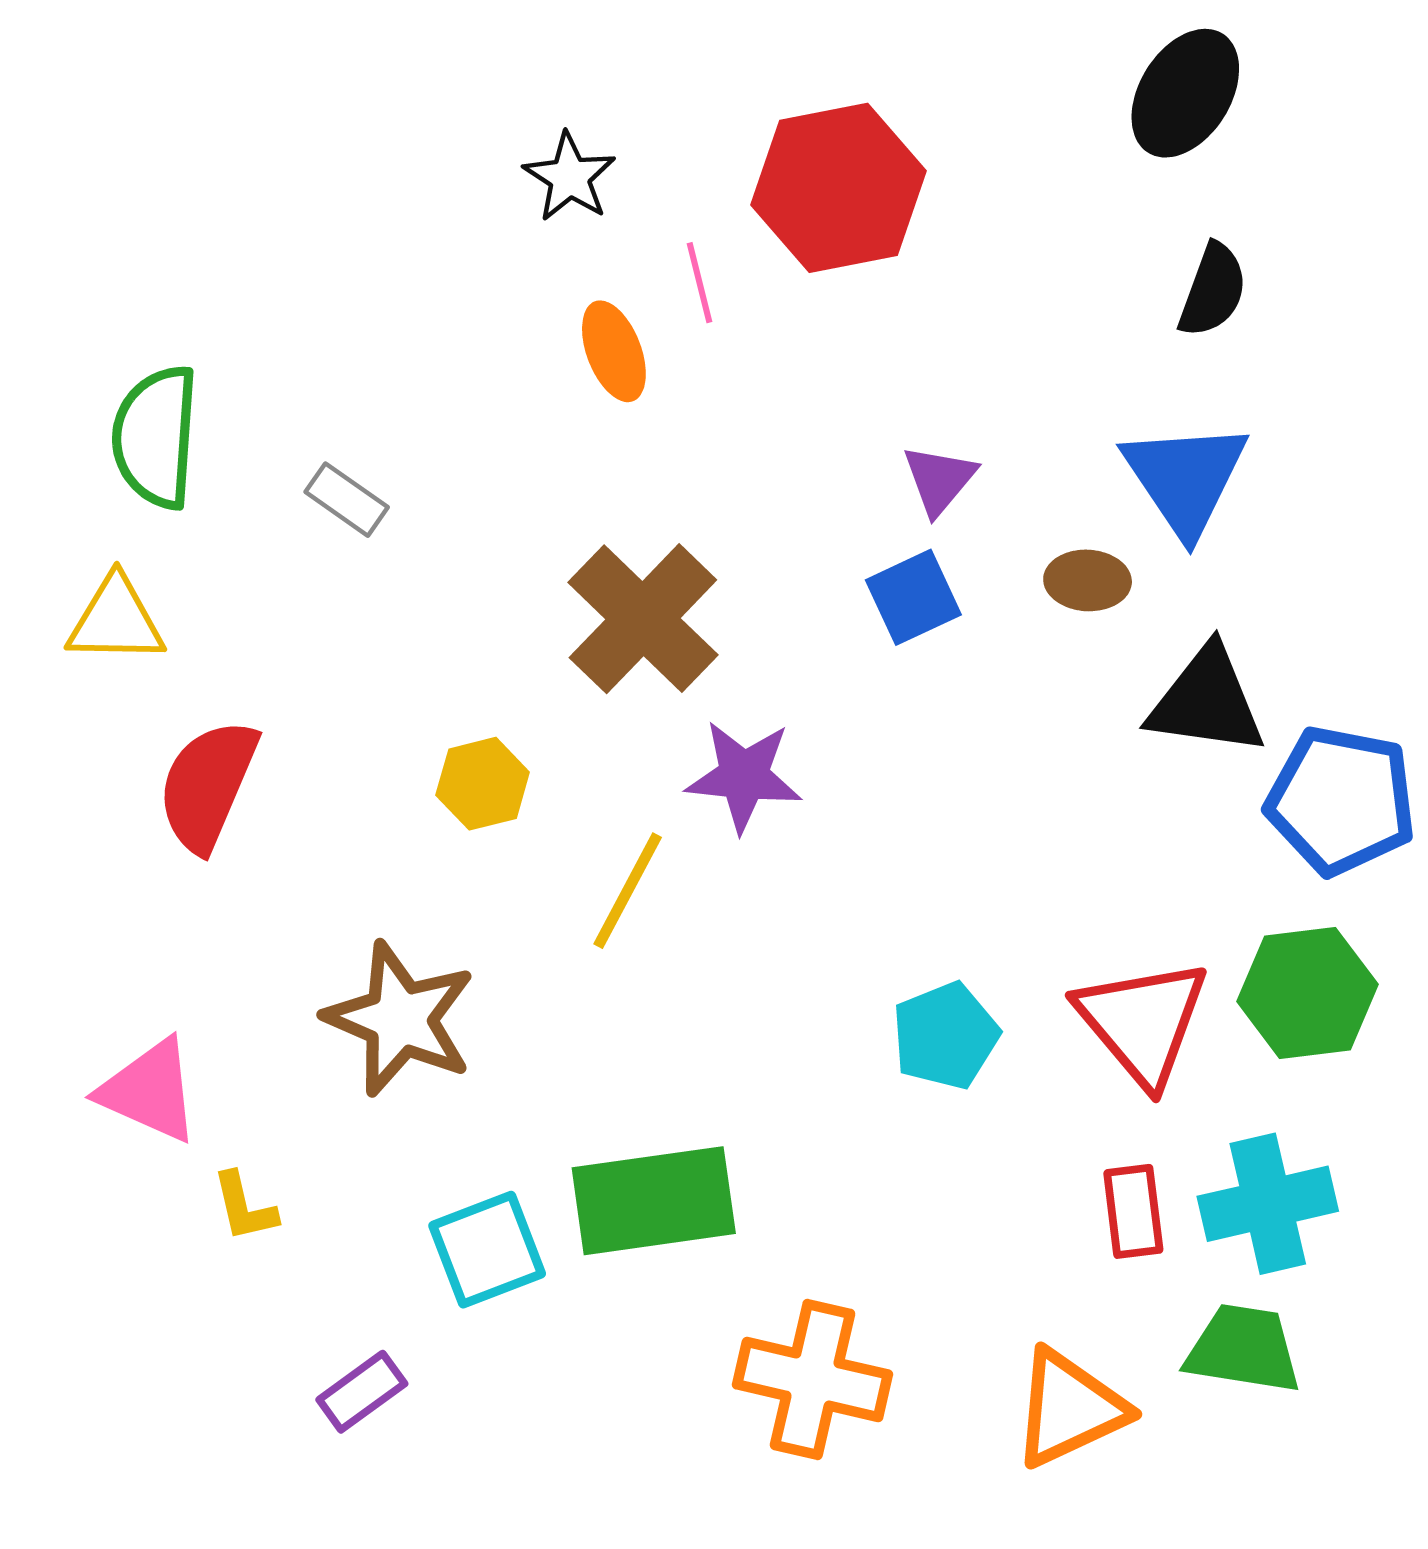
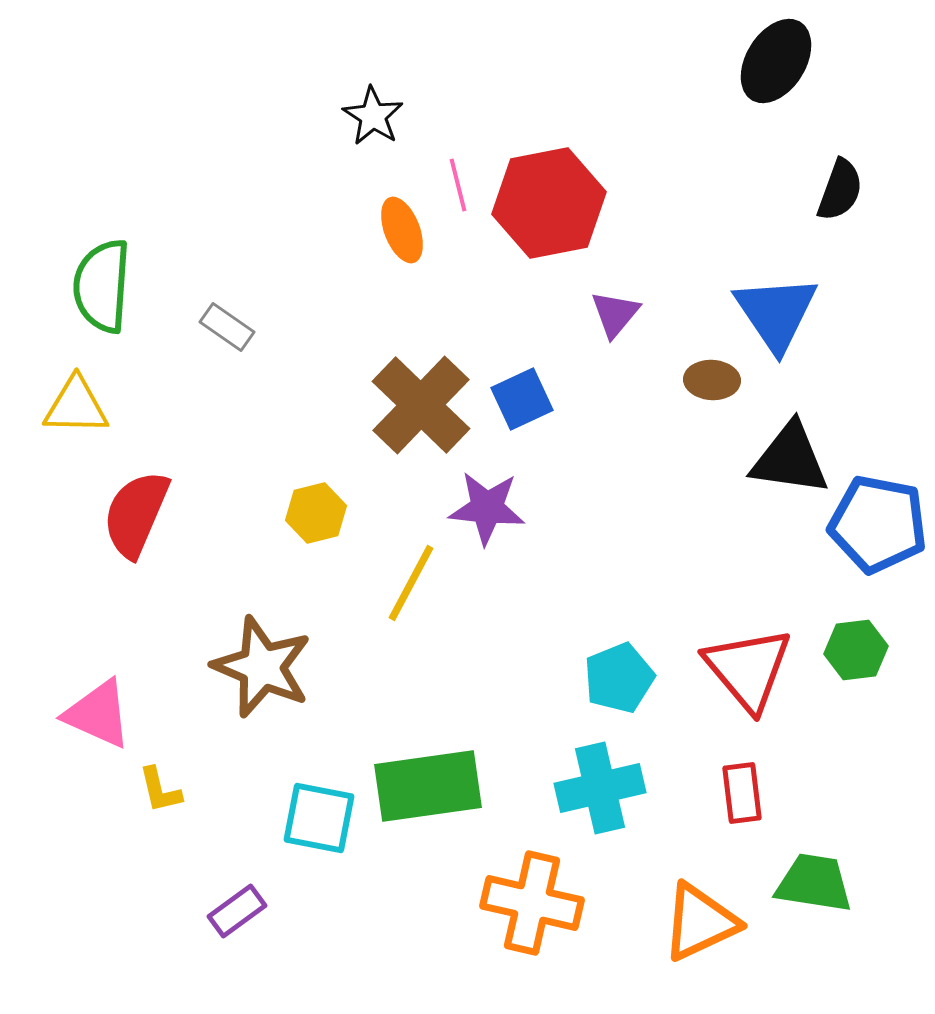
red hexagon: (839, 188) -> (549, 203), moved
black semicircle: (1213, 290) -> (840, 190), moved
blue square: (913, 597) -> (522, 399), moved
green hexagon: (1308, 993) -> (856, 650), size x0.7
cyan cross: (1268, 1204) -> (600, 788), moved
cyan square: (487, 1250) -> (319, 818), turned 32

